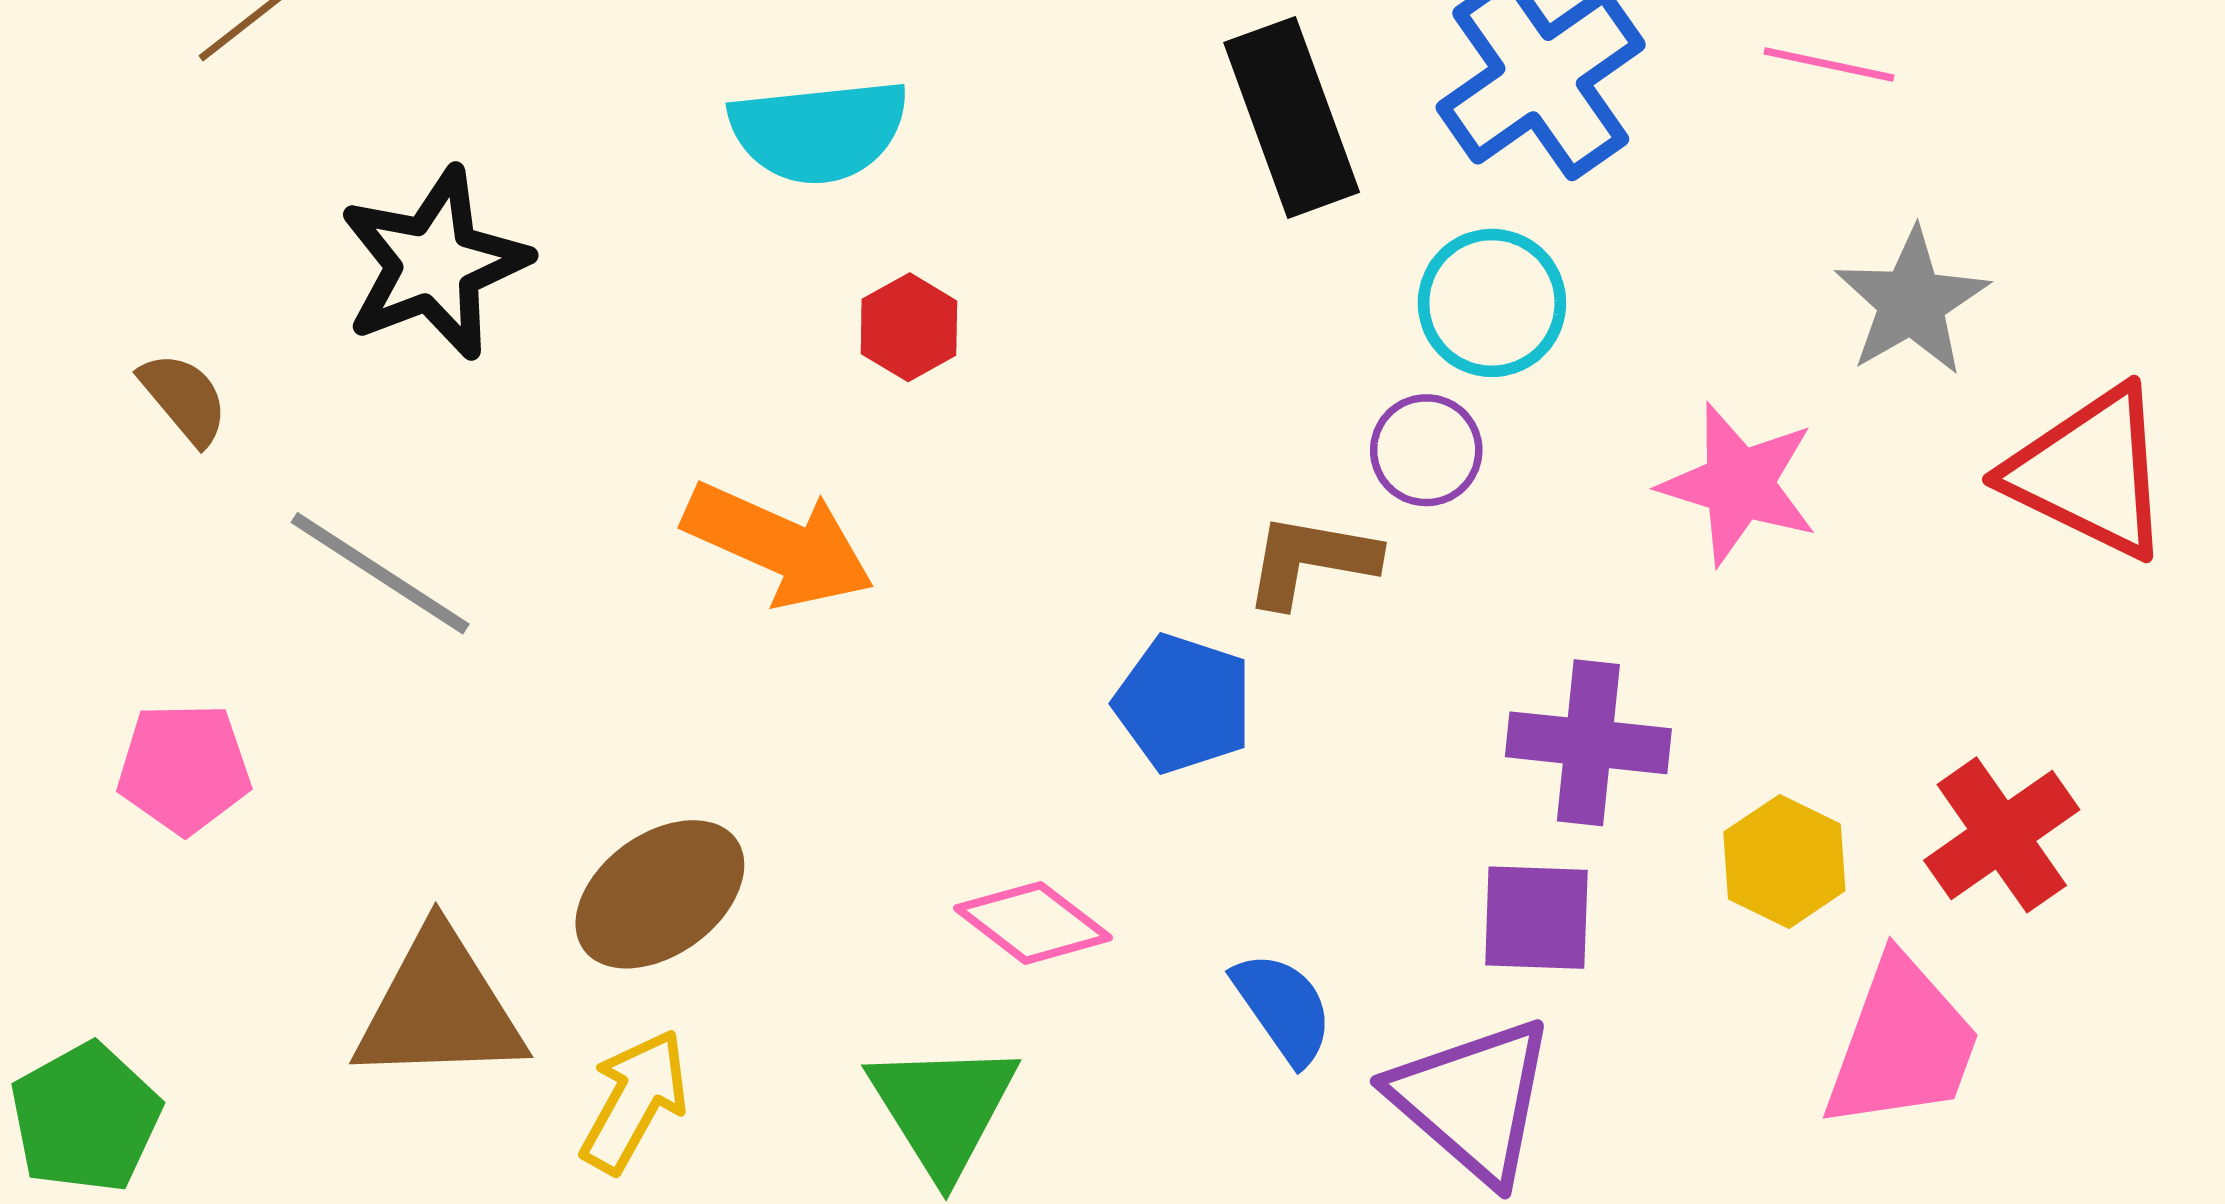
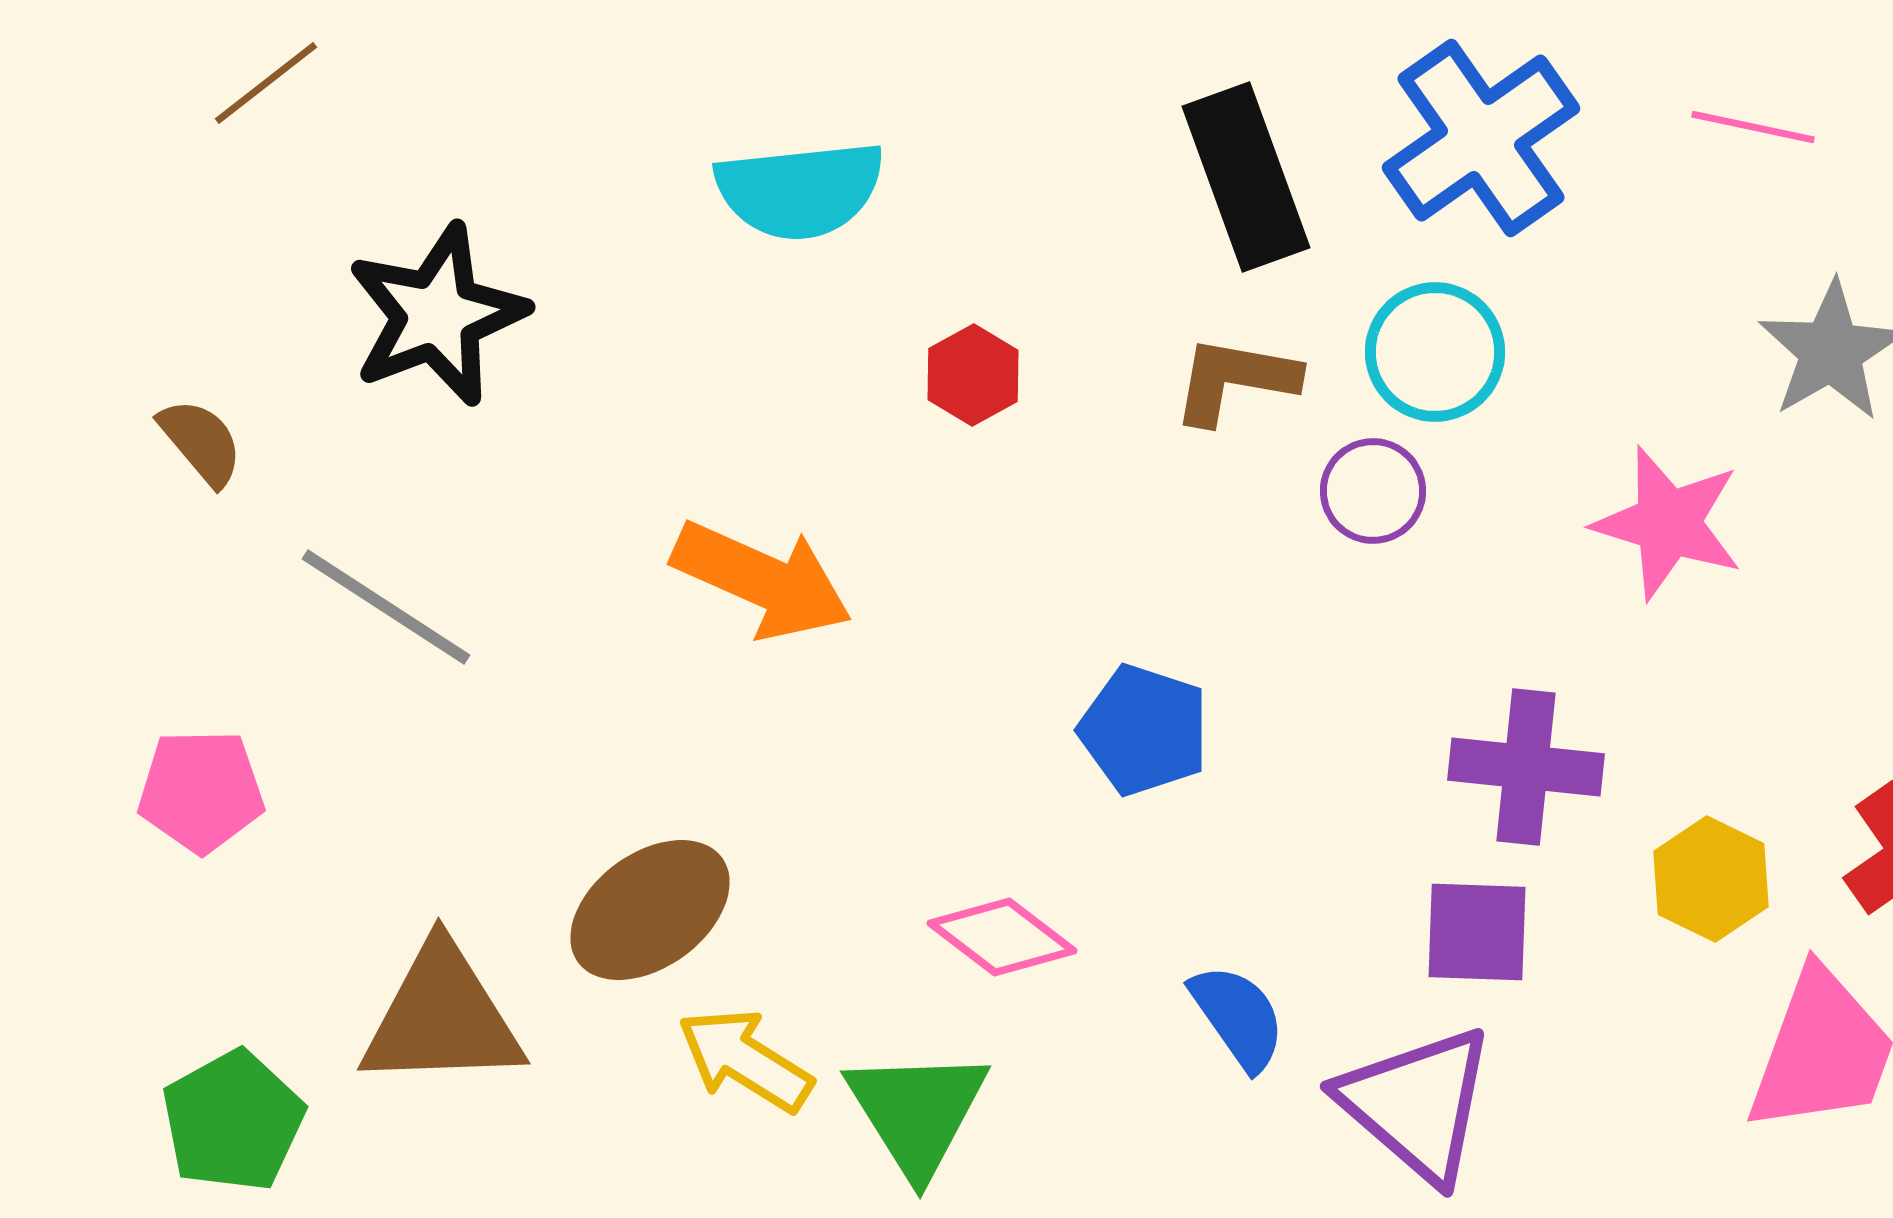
red hexagon: (909, 327) -> (973, 375), moved
brown L-shape: (1311, 560) -> (1235, 380), moved
yellow arrow: (634, 1101) -> (745, 1060), moved, turned -87
green pentagon: (85, 1118) -> (233, 1121), moved

